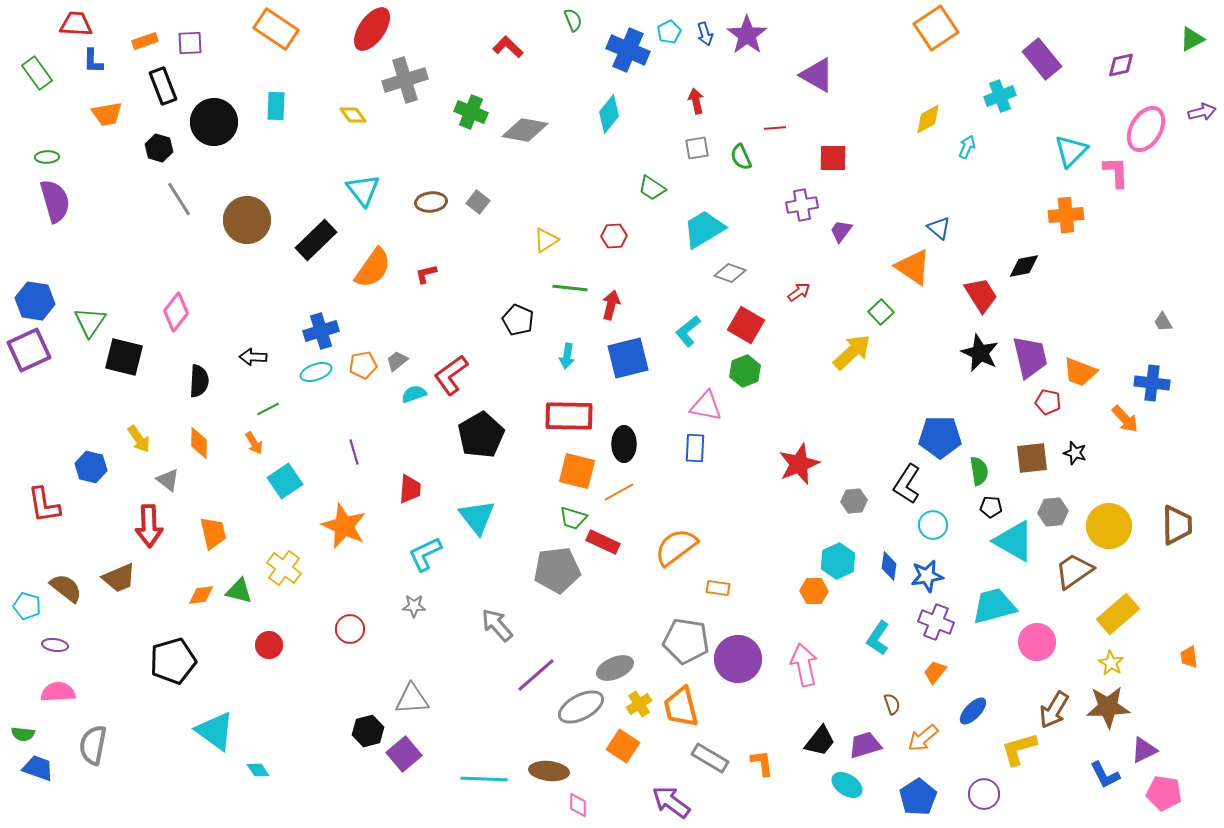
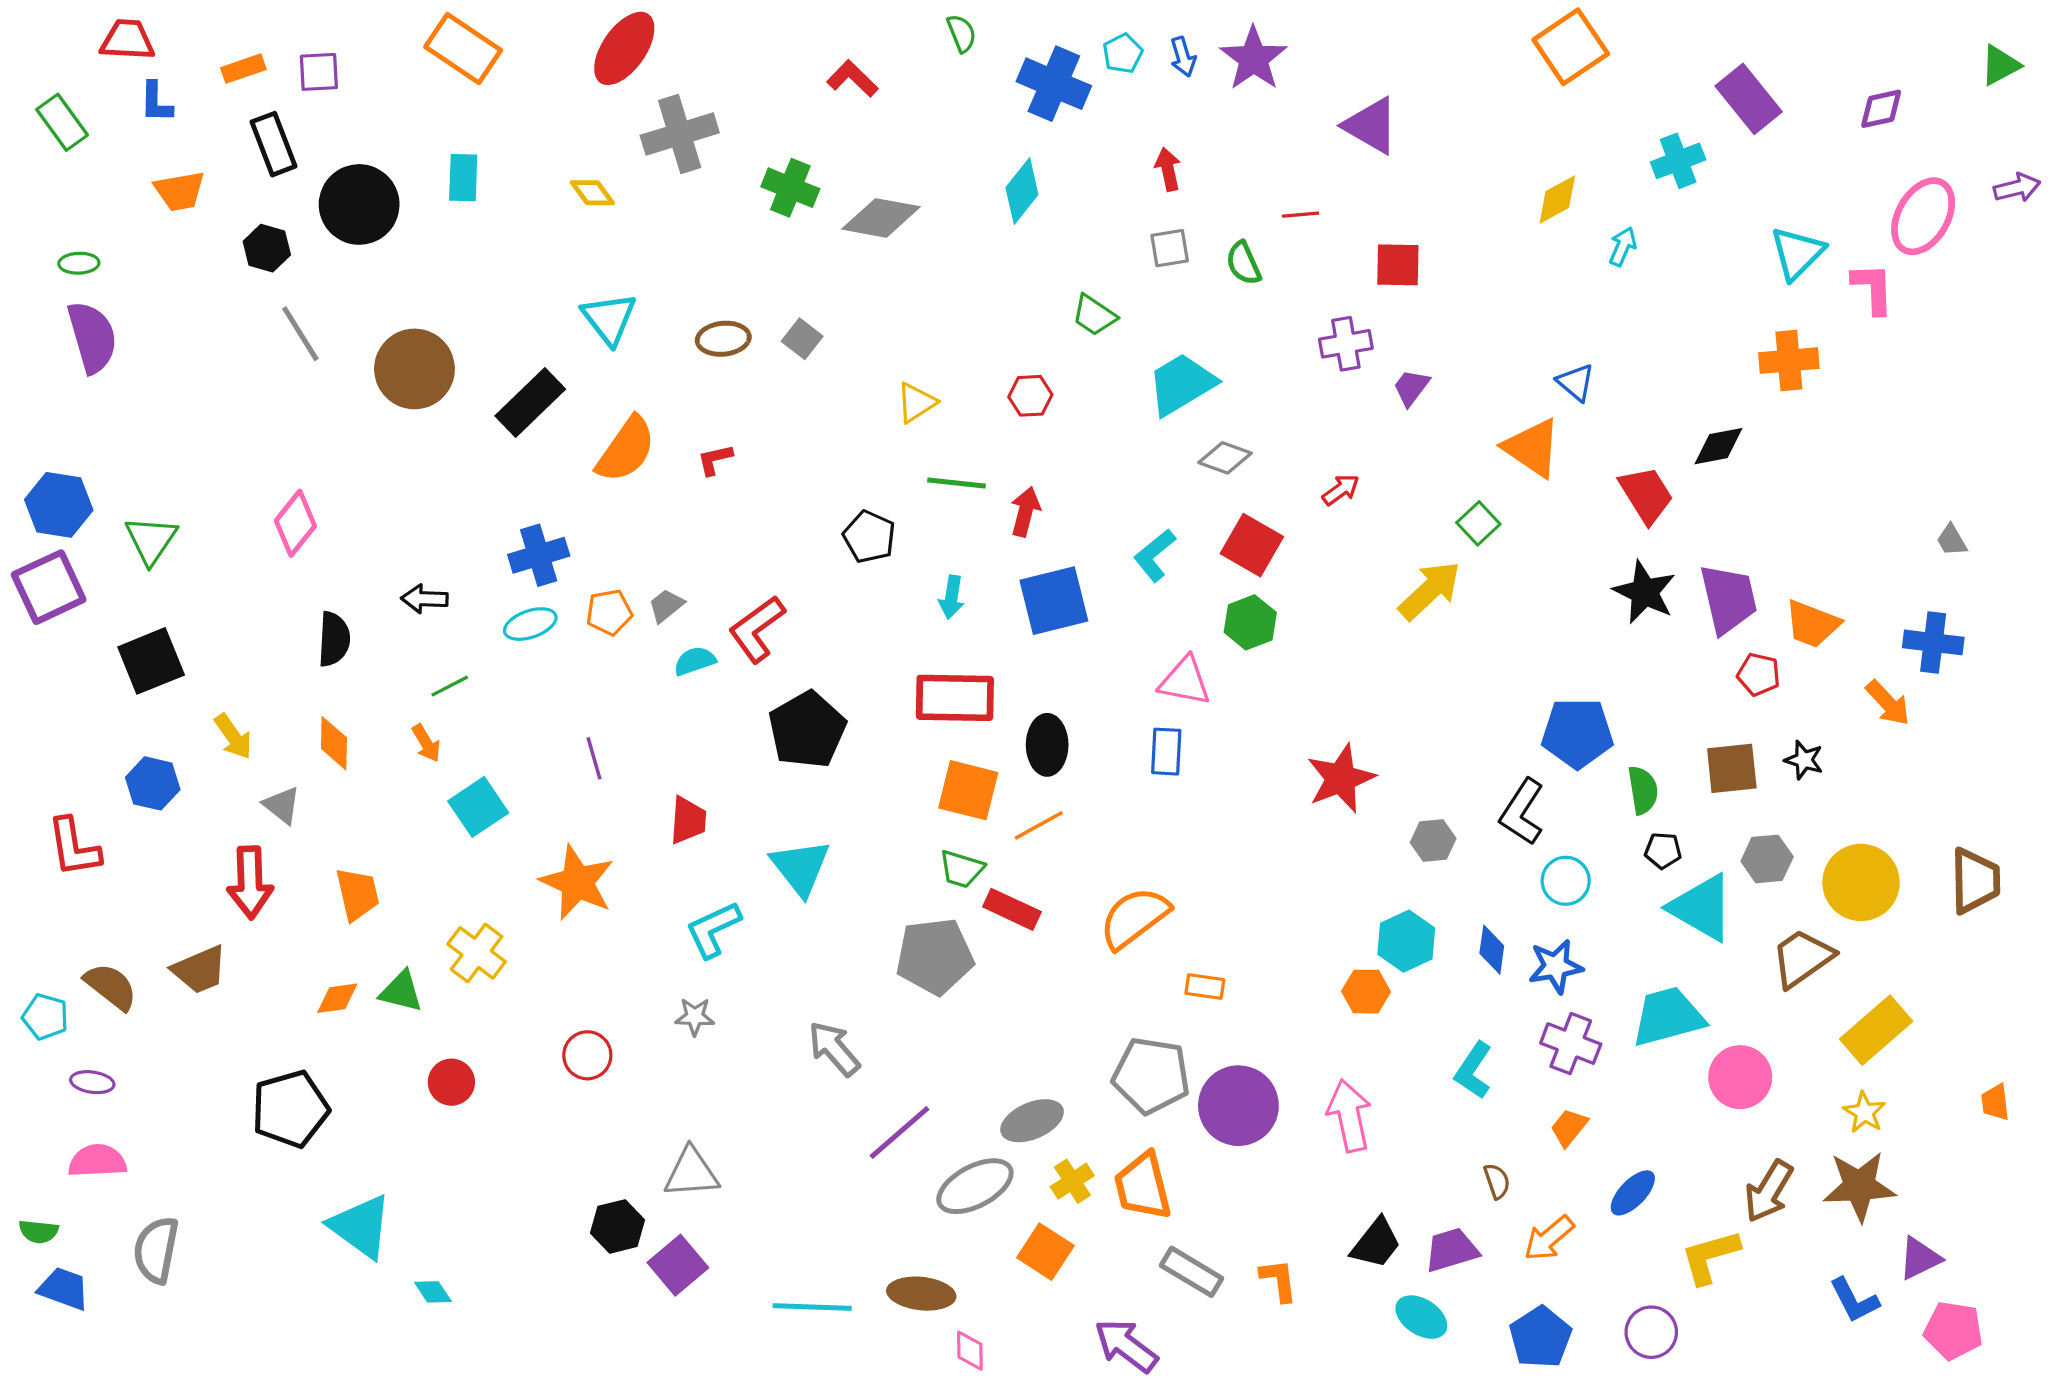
black square: (124, 357) -> (151, 661), moved, turned -36

